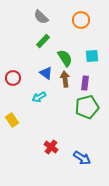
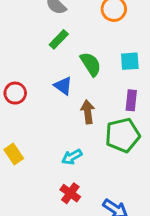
brown arrow: (65, 79) -> (88, 112), moved
purple rectangle: (85, 83) -> (131, 100), moved
cyan arrow: (39, 97) -> (72, 157), moved

